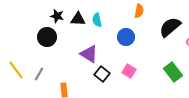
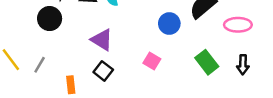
blue circle: (126, 37) -> (169, 24), moved
black square: (102, 74) -> (103, 71), moved

